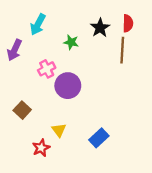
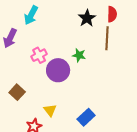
green star: (71, 42) -> (79, 55), moved

